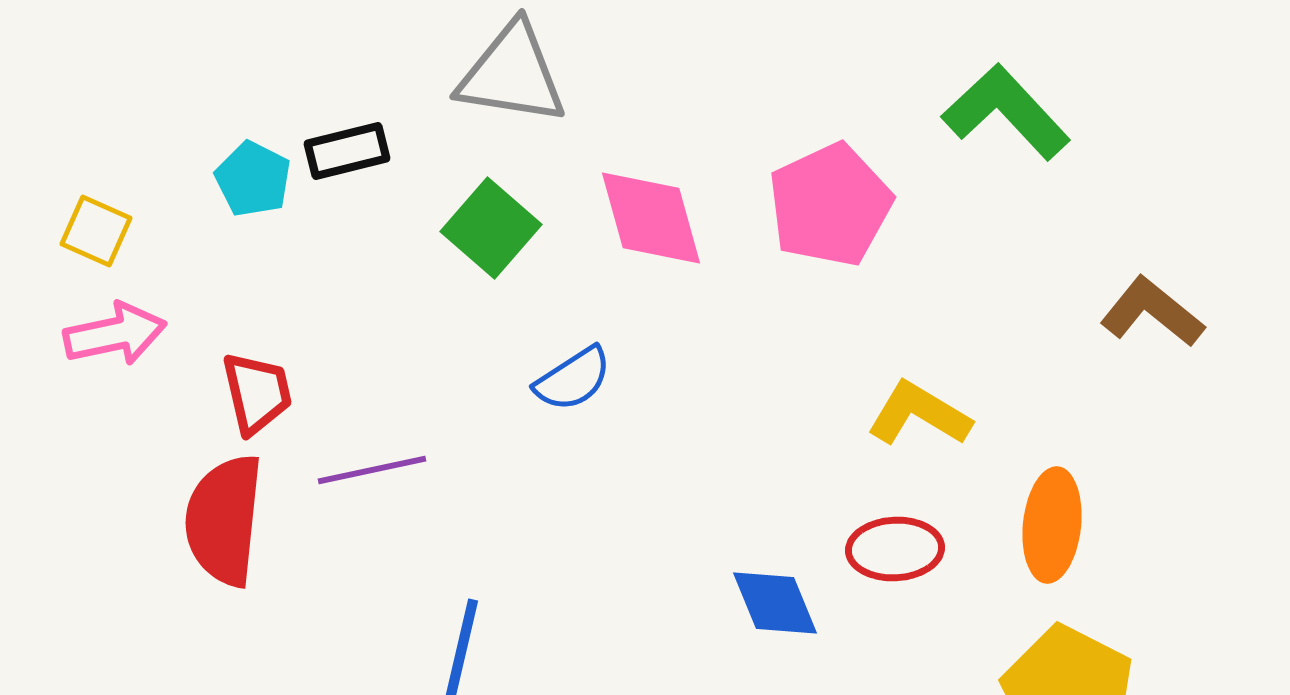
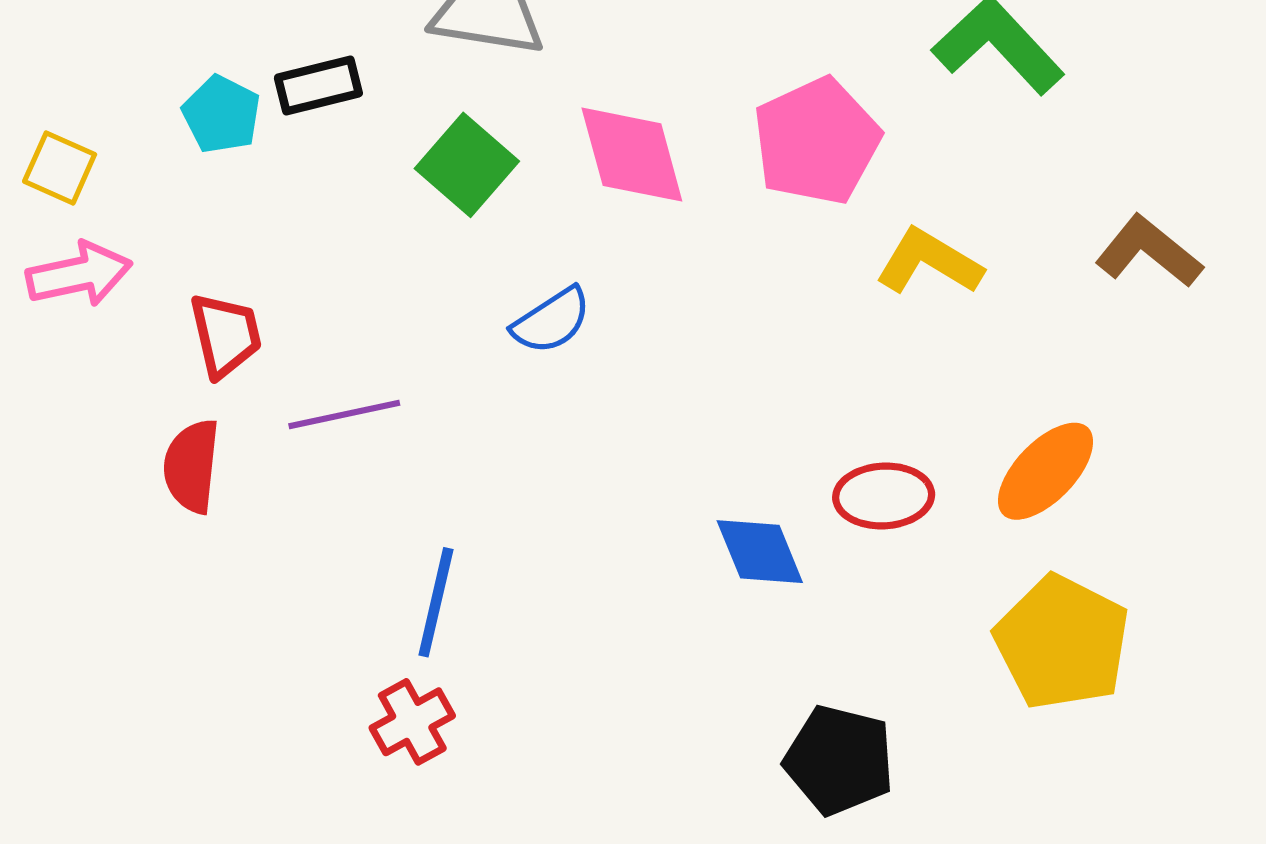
yellow L-shape: (919, 414) -> (929, 262), moved
red semicircle: (224, 520) -> (192, 466), size x0.7
orange ellipse: (1052, 525) -> (1046, 471), turned 38

